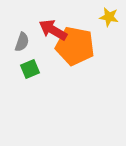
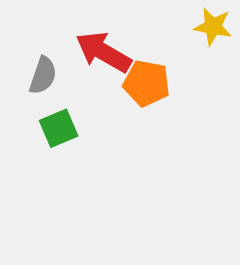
orange pentagon: (75, 46) -> (147, 83), size x0.6

